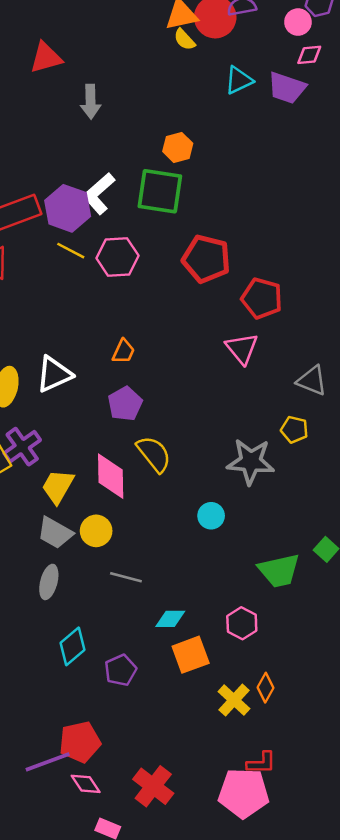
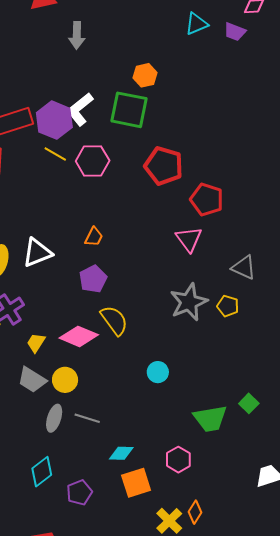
purple trapezoid: (287, 88) -> (235, 32), size x0.7
gray star: (251, 462) -> (189, 302), moved, turned -30
pink diamond: (111, 476) -> (79, 336), turned -69
yellow trapezoid: (58, 486) -> (36, 343), size x0.7
gray ellipse: (49, 582) -> (54, 418), moved

